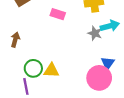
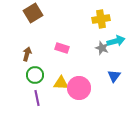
pink rectangle: (58, 14) -> (62, 48), moved
green circle: (33, 68) -> (35, 75), moved
pink circle: (99, 78) -> (79, 88), moved

